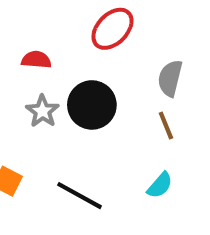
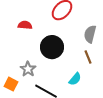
gray star: (42, 111) -> (28, 69), moved
cyan semicircle: (160, 185) -> (75, 79), moved

